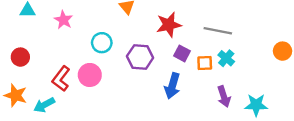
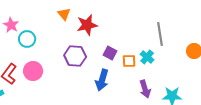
red star: (169, 25) -> (87, 25), moved
gray line: (218, 31) -> (160, 34), moved, turned 70
cyan circle: (102, 43) -> (27, 39), moved

